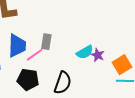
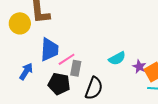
gray rectangle: (46, 42) -> (76, 68), moved
purple star: (98, 55) -> (139, 67), moved

